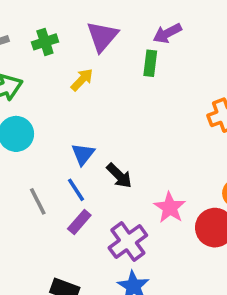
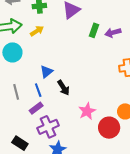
purple arrow: (167, 33) -> (113, 33), moved
yellow arrow: (82, 80) -> (37, 31), moved
purple cross: (128, 242) -> (48, 127), moved

